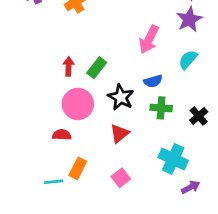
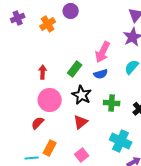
green rectangle: (97, 68) -> (75, 69), moved
blue semicircle: (153, 81) -> (101, 74), moved
red semicircle: (62, 135) -> (38, 123), turned -48

